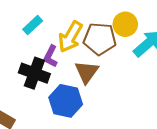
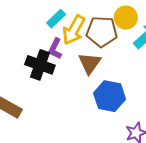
cyan rectangle: (33, 25) -> (56, 19), moved
blue hexagon: (66, 101) -> (110, 96), moved

